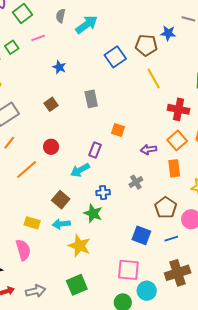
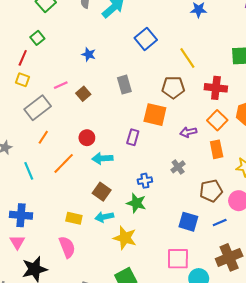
pink line: (38, 38) -> (61, 85), moved
brown pentagon: (146, 45) -> (173, 87), moved
orange square: (118, 130) -> (155, 115), size x1.6
cyan arrow: (80, 170) -> (102, 158), moved, turned 30
brown pentagon: (166, 208) -> (211, 191), turned 30

